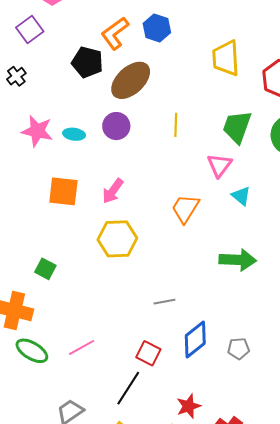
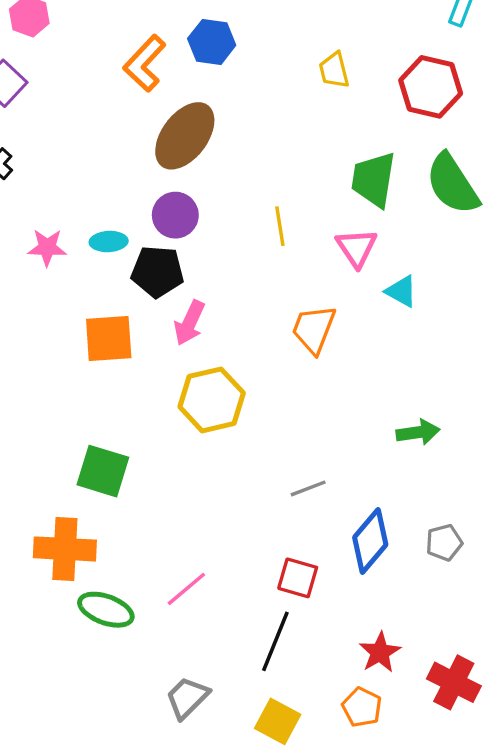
yellow trapezoid: (226, 58) -> (334, 70), size x0.6
black pentagon: (87, 62) -> (158, 272), moved
yellow line: (176, 125) -> (280, 226), moved
pink star: (37, 131) -> (47, 247), size x0.7
green arrow: (238, 260) -> (418, 432), moved, size x0.7
green square: (45, 269) -> (103, 471), size x1.5

